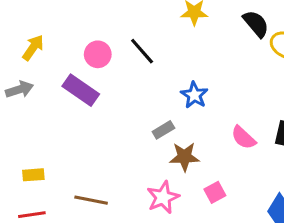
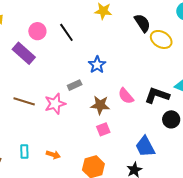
brown star: (184, 157) -> (100, 105), moved
pink star: (163, 197) -> (55, 104), moved
brown line: (91, 200) -> (24, 101), moved

